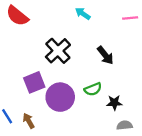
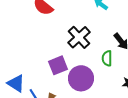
green semicircle: (93, 89) -> (107, 58), moved, turned 112

